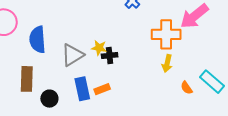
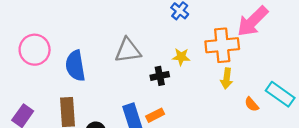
yellow star: (99, 48) -> (181, 57), moved
gray triangle: (72, 55) -> (128, 50), moved, turned 30

